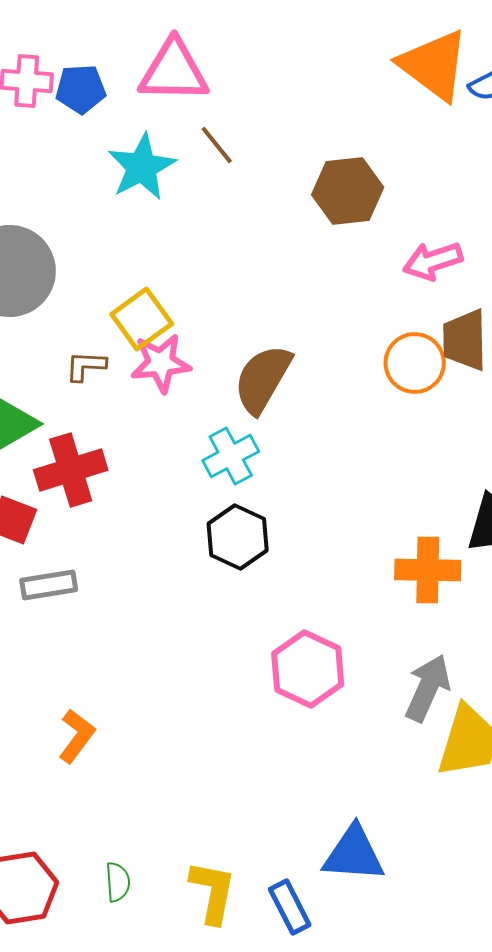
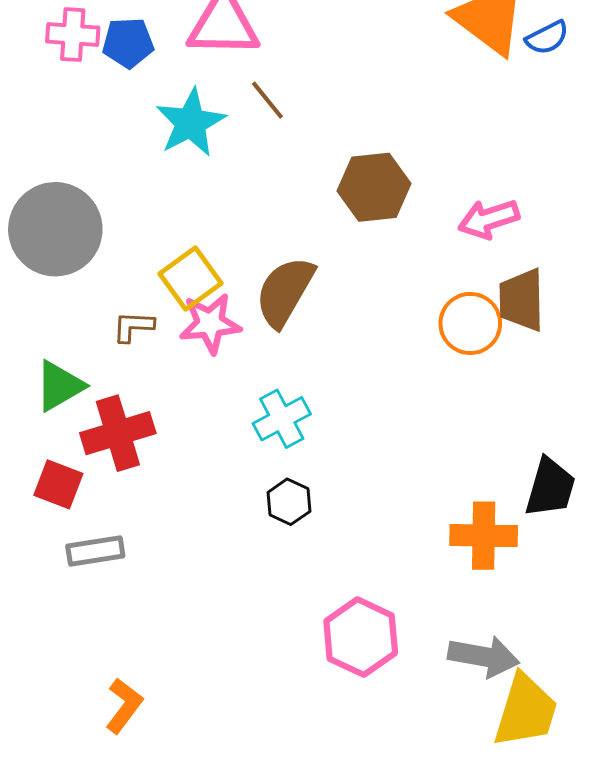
brown hexagon: (348, 191) -> (374, 187), moved
brown semicircle: (263, 379) -> (285, 292), moved
black hexagon: (238, 537) -> (289, 502), size x0.7
gray arrow: (428, 688) -> (484, 656), turned 76

